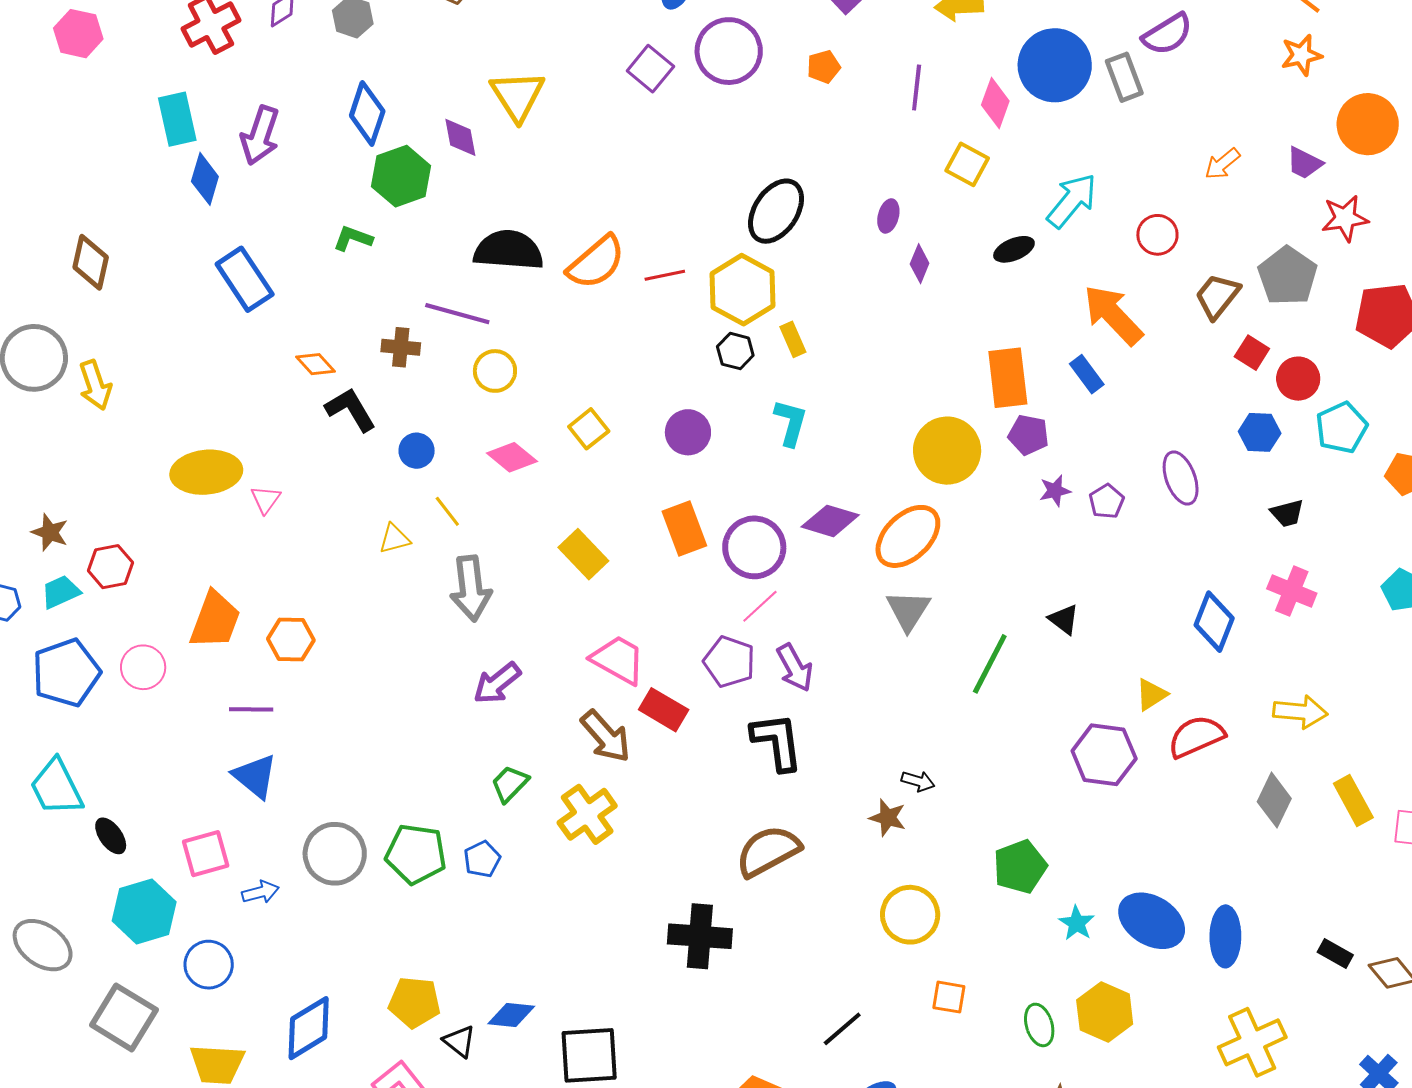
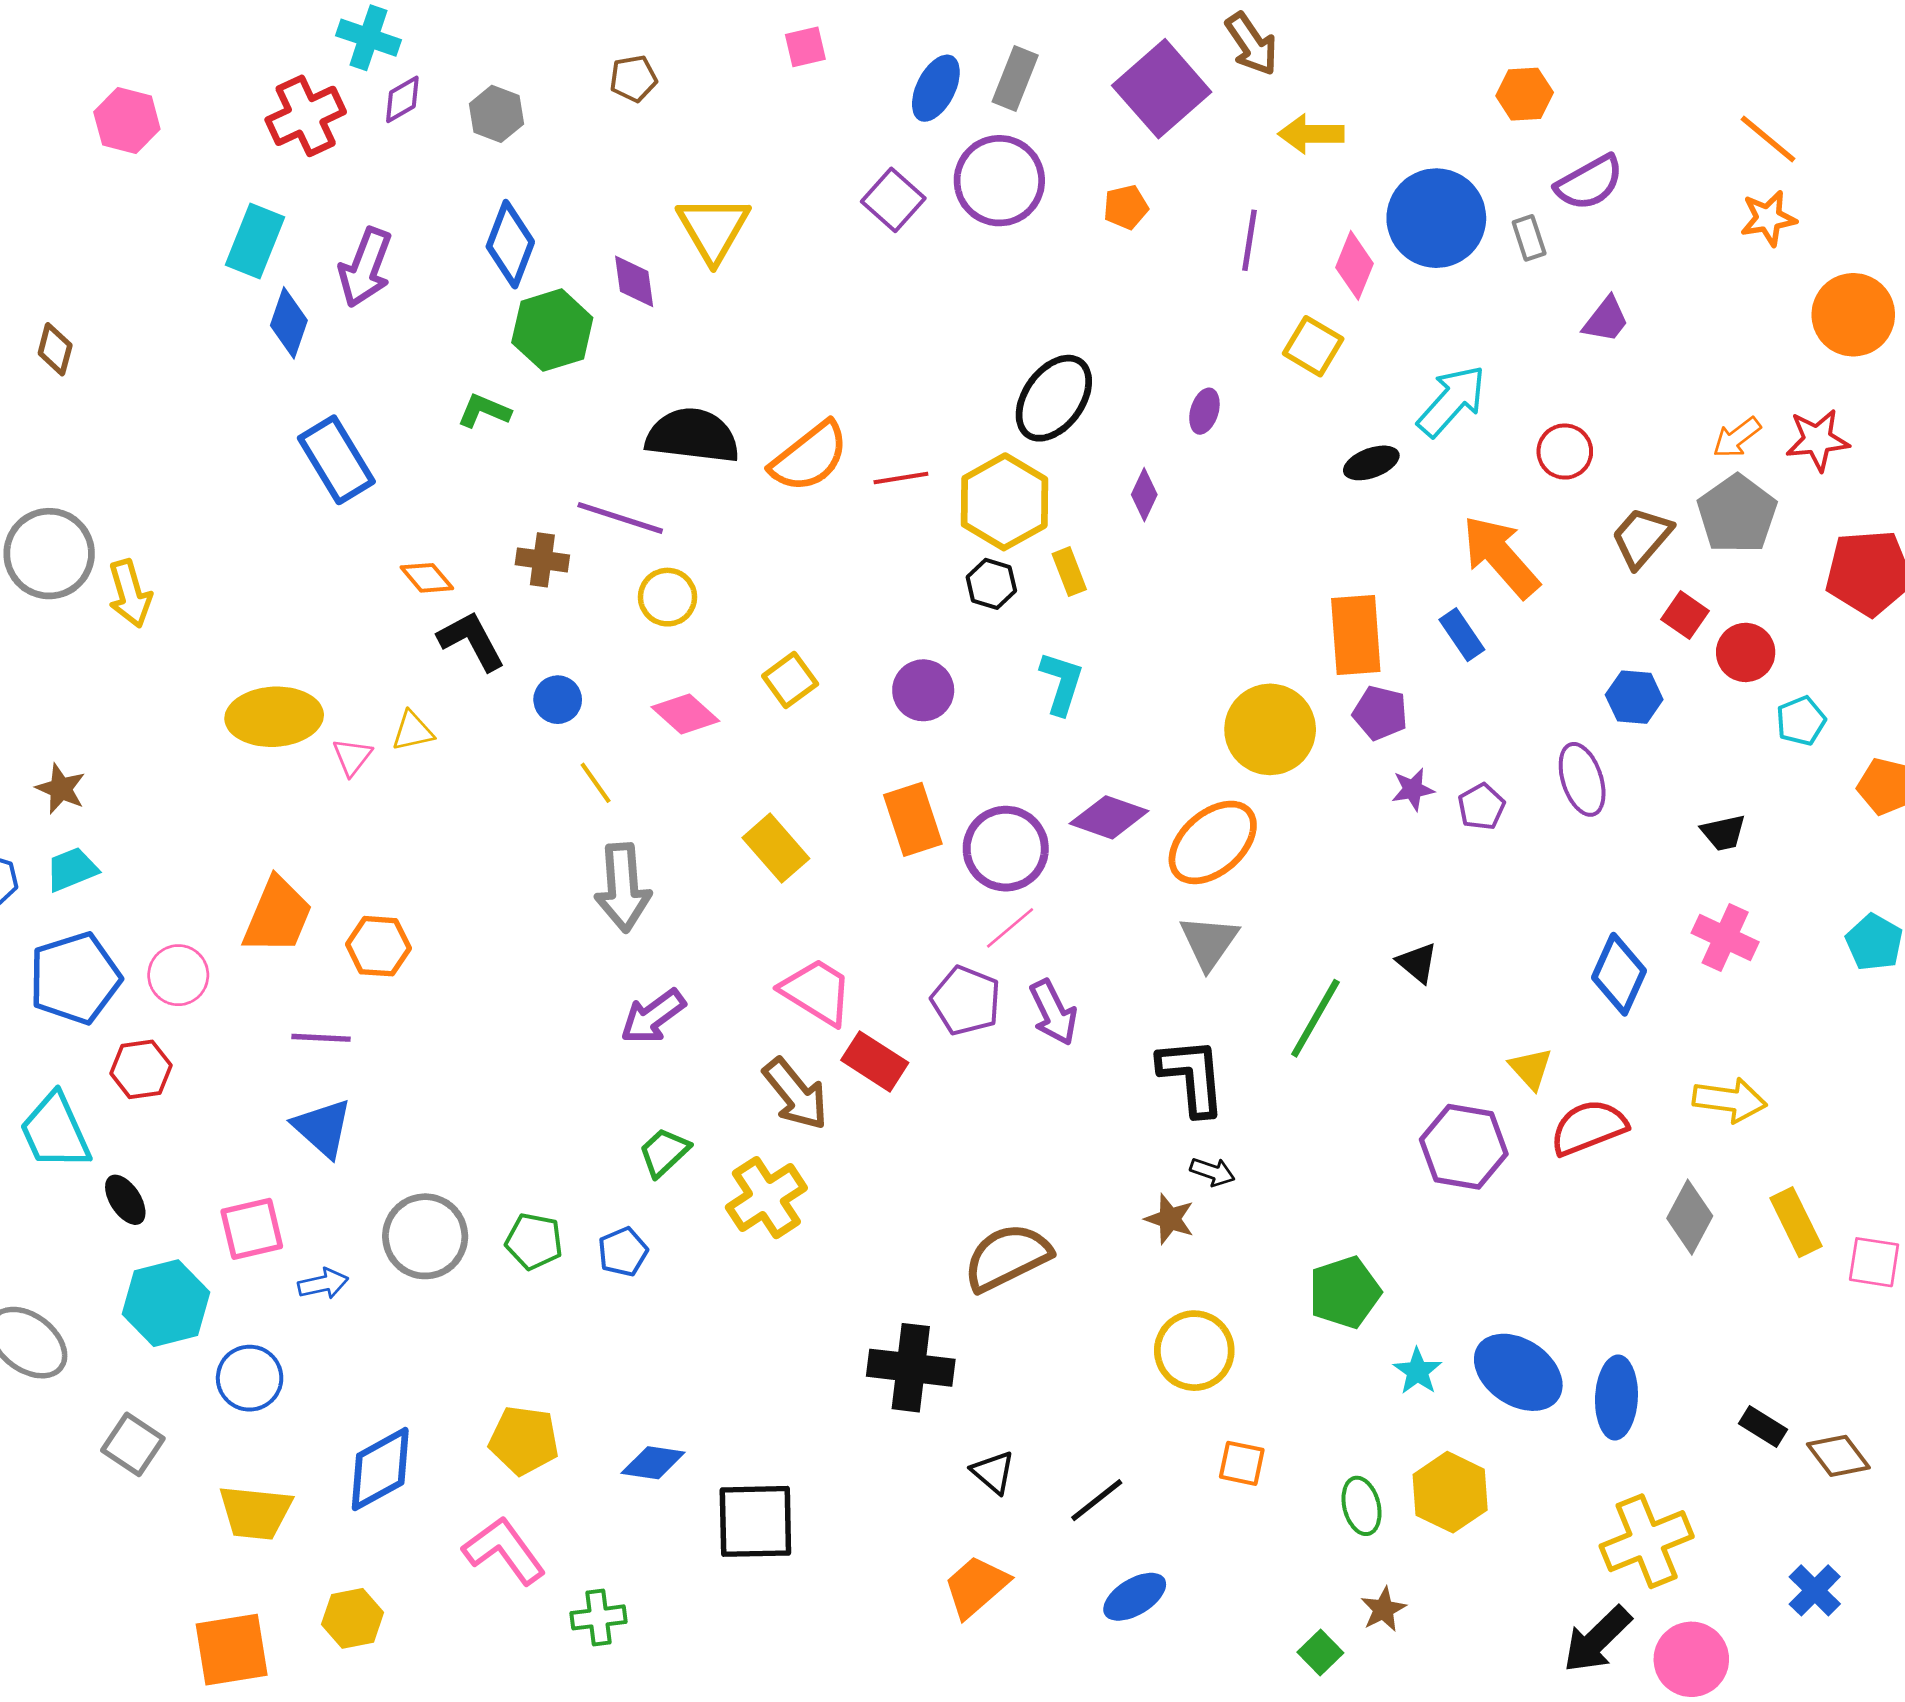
gray rectangle: (1124, 77) -> (1529, 238), size x0.7
cyan rectangle: (177, 119) -> (255, 241), turned 32
purple trapezoid: (1304, 163) -> (1606, 320), moved, turned -81
orange arrow: (1222, 164) -> (1737, 437), moved
brown diamond: (91, 262) -> (55, 349), moved, size x0.7
purple diamond: (920, 264) -> (1144, 495), moved
cyan pentagon: (1341, 428) -> (1801, 721), size x0.7
blue hexagon: (1260, 432) -> (1634, 697), moved
yellow triangle: (394, 539) -> (413, 731), moved
red hexagon: (110, 567) -> (141, 1069), moved
yellow triangle: (1151, 695) -> (1531, 1069), turned -42
black L-shape: (777, 742) -> (1192, 1076), moved
green pentagon: (416, 854) -> (534, 1241), size x0.7
gray square: (124, 1017) -> (133, 1444), size x0.7
black triangle: (459, 1041) -> (993, 1472), moved

